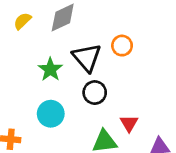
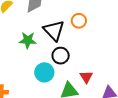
green star: (50, 69) -> (28, 40), turned -30
cyan circle: (51, 114) -> (44, 72), moved

